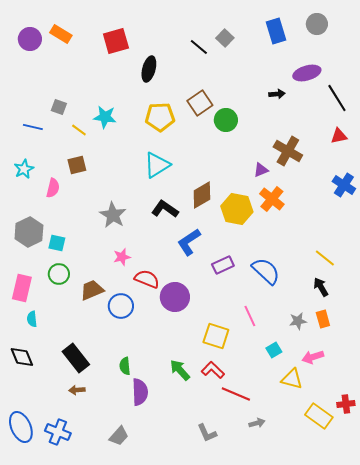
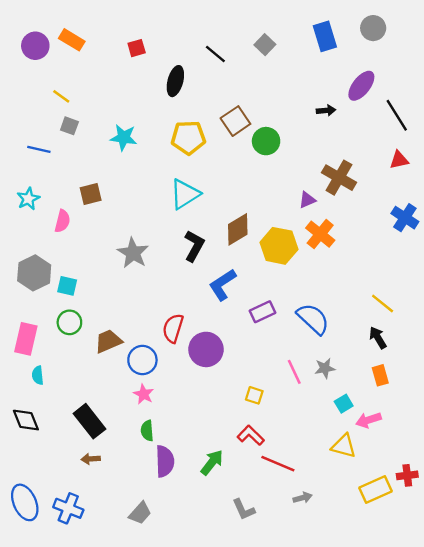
red square: (116, 41) -> (137, 48), size x0.6
black line: (199, 47) -> (215, 54), moved
purple ellipse: (307, 73) -> (361, 86), turned -36
yellow line: (79, 130) -> (61, 96), moved
black L-shape: (165, 209) -> (194, 246), turned 84
pink star: (122, 257) -> (144, 394), moved, turned -30
red semicircle: (147, 279) -> (173, 328), turned -95
gray star: (298, 321) -> (325, 368), moved
yellow square: (216, 336) -> (254, 395), size x0.6
cyan square: (274, 350) -> (344, 404), moved
green arrow: (180, 370) -> (212, 462), moved, turned 80
yellow rectangle: (319, 416) -> (375, 489), turned -60

